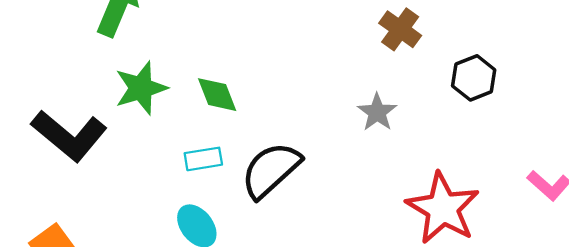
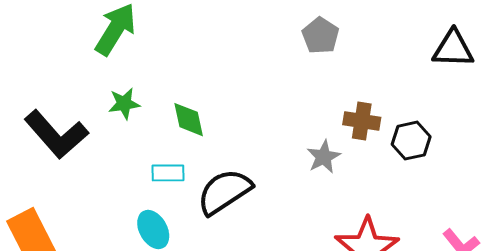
brown cross: (400, 29) -> (362, 121), moved, turned -36
green star: (141, 88) -> (124, 104), size x0.7

